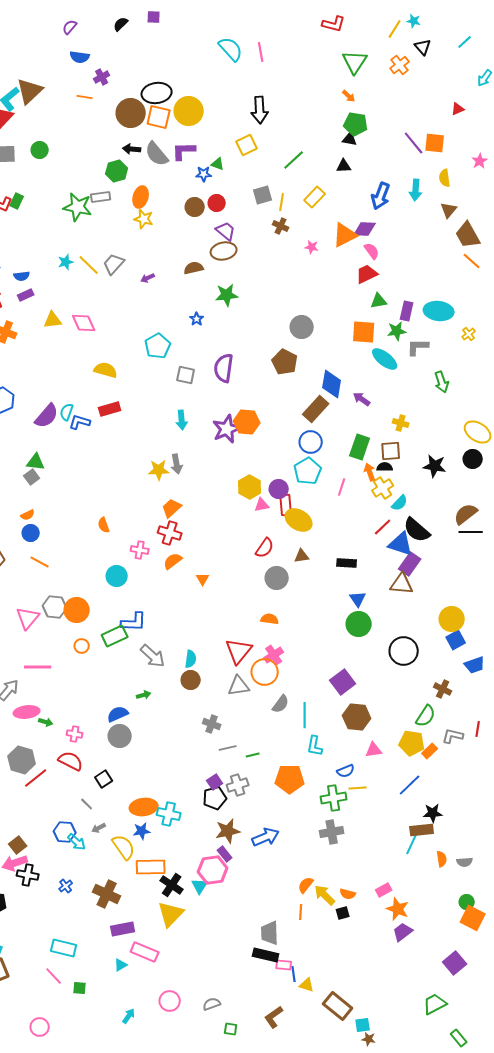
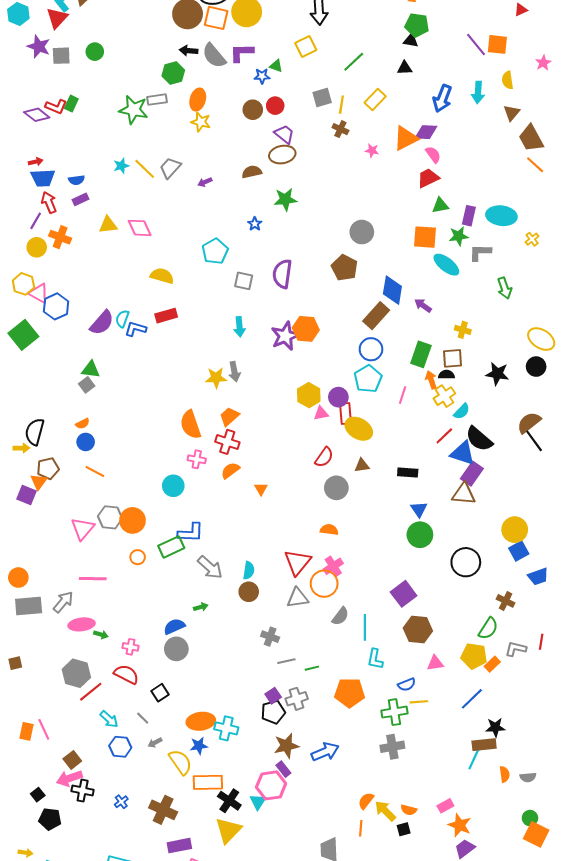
orange semicircle: (104, 525) -> (191, 425), moved, size x1.8
black line: (471, 532) -> (534, 441), turned 55
cyan arrow: (77, 842) -> (109, 719), moved

